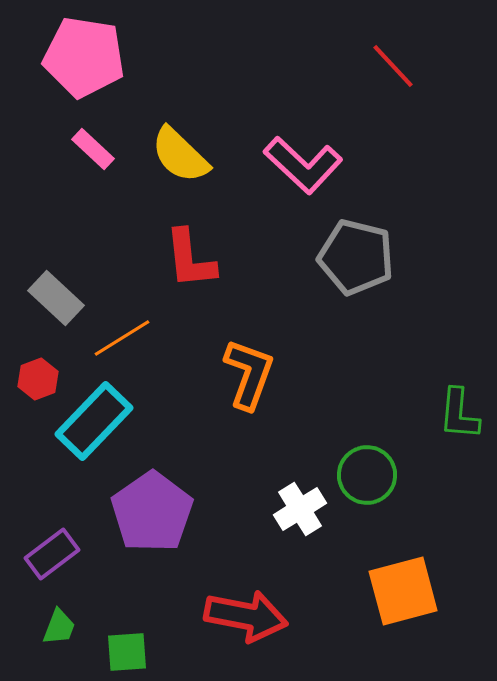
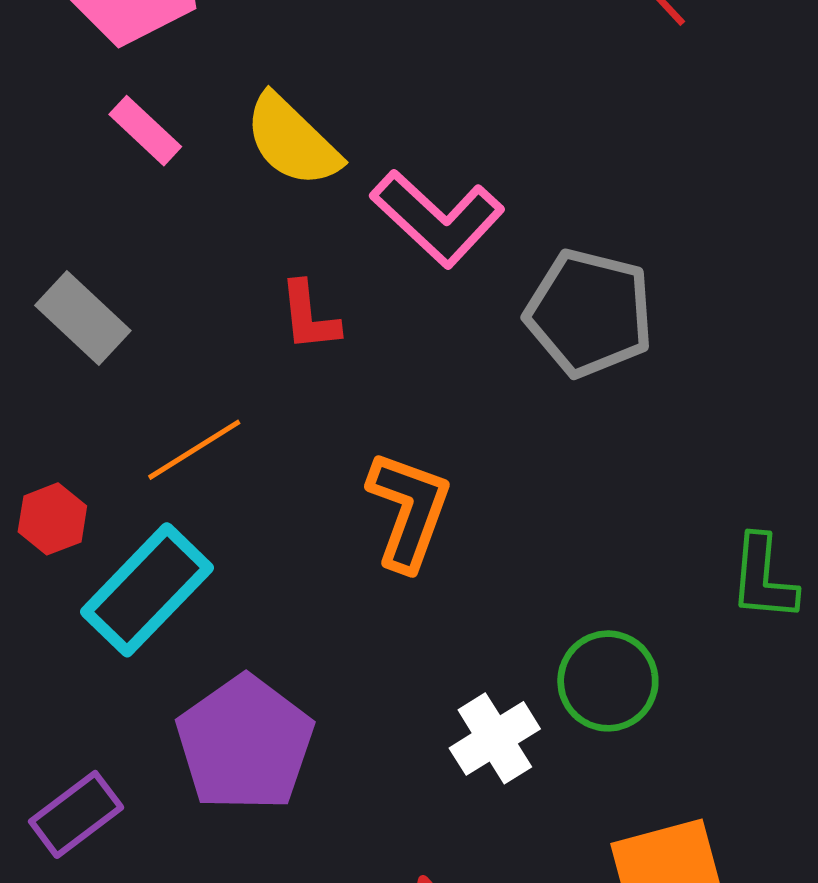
pink L-shape: (303, 165) -> (437, 218), moved
red L-shape: (190, 259) -> (309, 316), size x0.7
gray rectangle: (56, 298) -> (83, 318), moved

